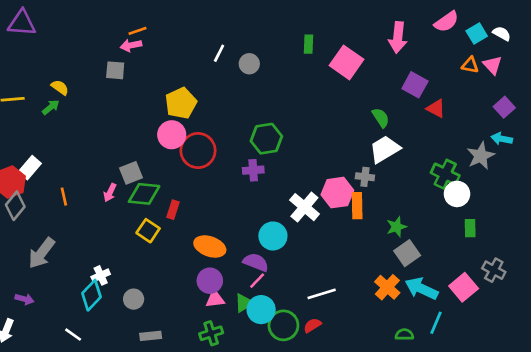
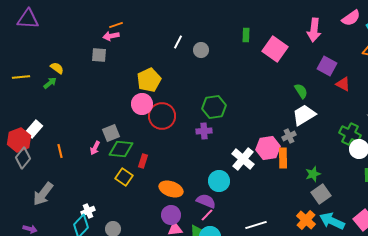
gray cross: (365, 177) -> (289, 136), turned -32

